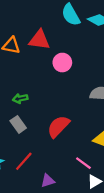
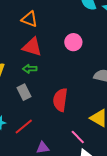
red triangle: (39, 40) -> (32, 47), moved
red semicircle: (58, 126) -> (60, 100), turned -45

